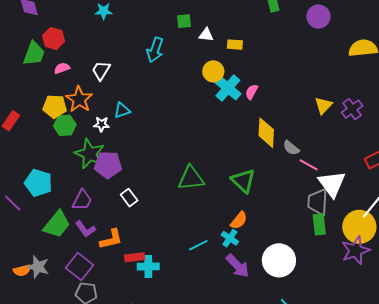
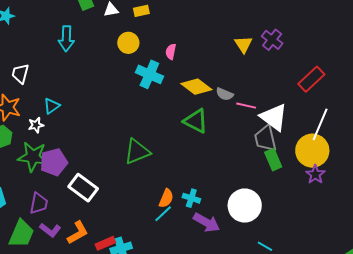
cyan cross: (228, 88) -> (149, 74), moved
yellow diamond: (266, 133) -> (196, 87), turned -40
green triangle: (243, 181) -> (196, 121), moved
white rectangle: (129, 198) -> (83, 188), size x1.6
orange semicircle: (239, 220) -> (166, 198), moved
purple star: (356, 250) -> (315, 174), size x0.7

